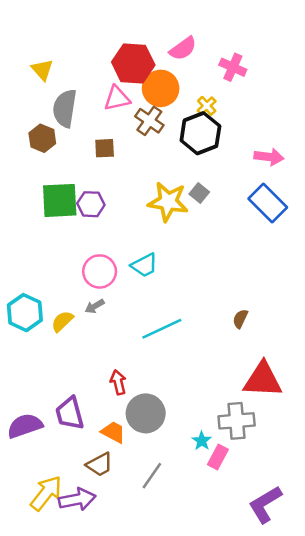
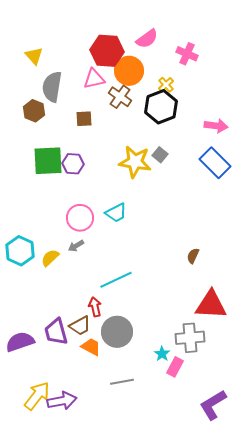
cyan line: (162, 329) -> (116, 280), moved
brown trapezoid: (100, 464) -> (80, 326), moved
gray line: (152, 476) -> (122, 382), turned 45

